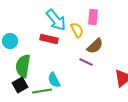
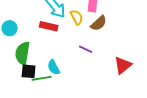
brown semicircle: (95, 46) -> (99, 23), moved
black square: (20, 85) -> (29, 71), moved, turned 35

